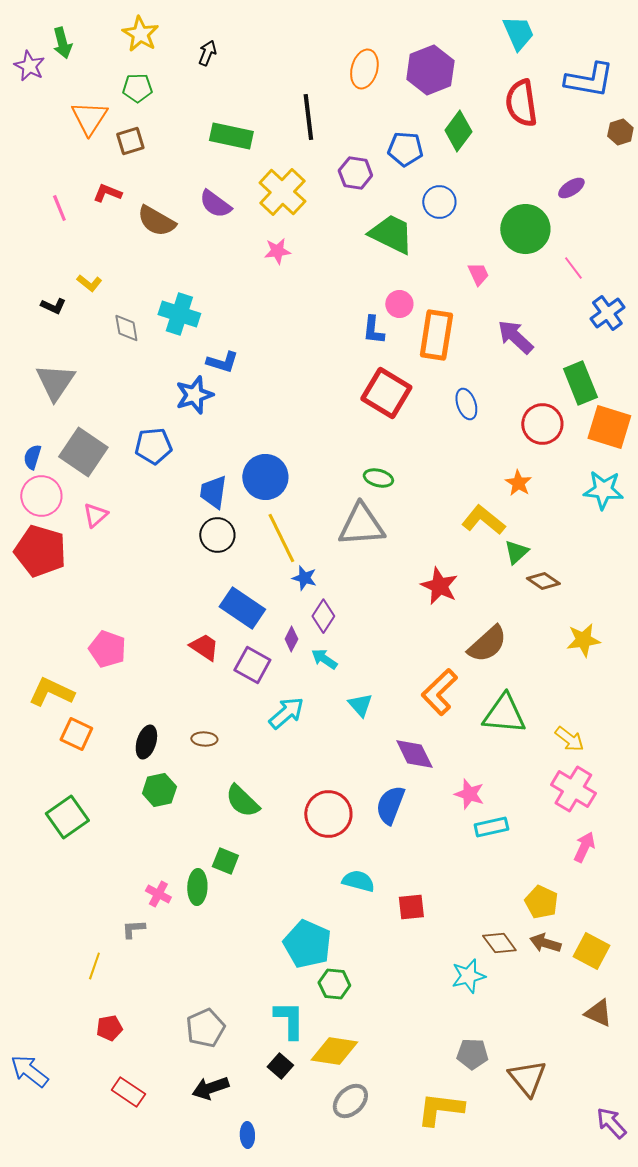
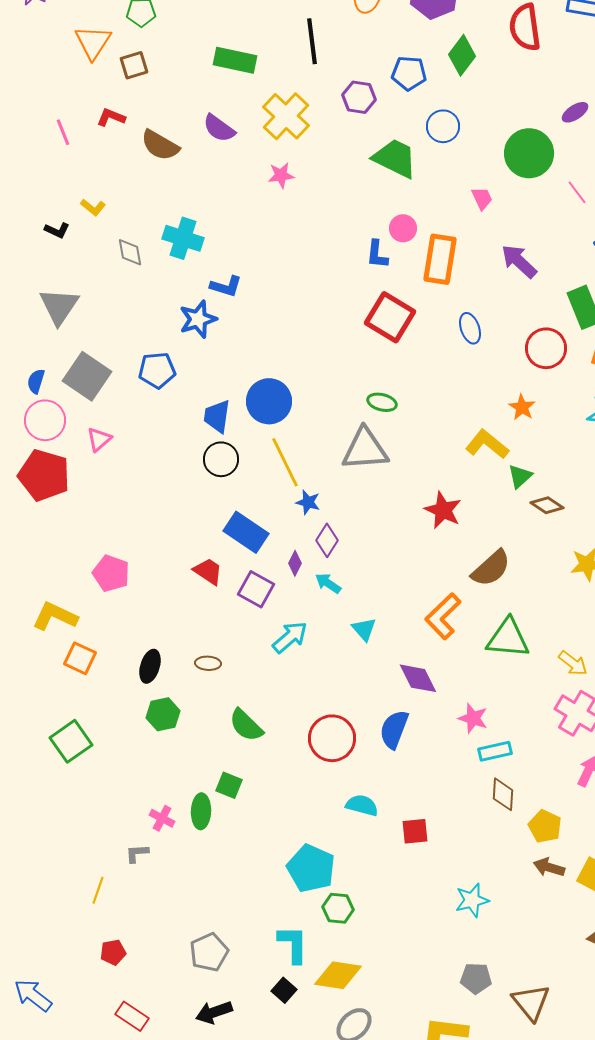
brown diamond: (499, 943) -> (503, 794), moved, turned 40

